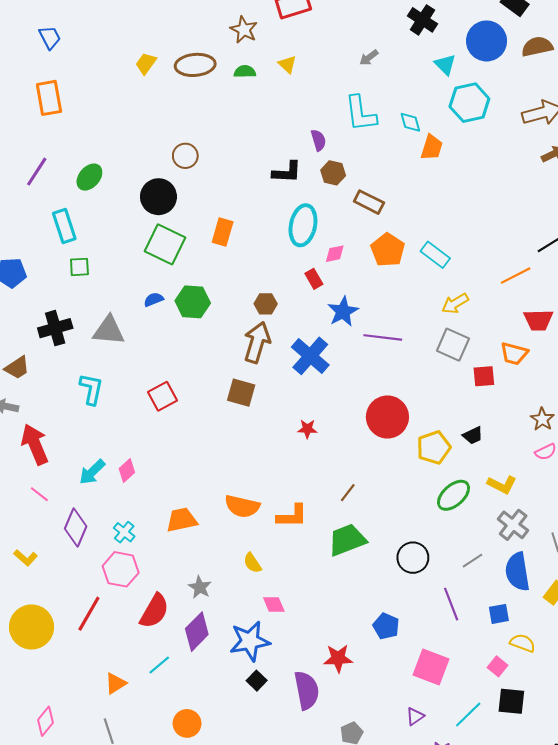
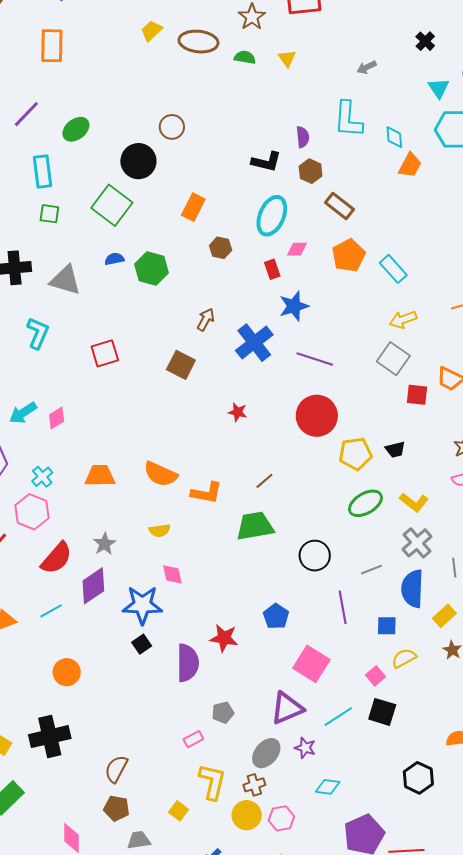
black cross: (423, 20) -> (425, 41), size x0.7
green square: (165, 244) -> (112, 205), moved
brown hexagon: (266, 304) -> (221, 248), moved
purple line: (383, 337) -> (315, 359), moved
brown arrow: (257, 342) -> (206, 319), size x0.6
yellow semicircle: (252, 563) -> (160, 530), turned -75
yellow semicircle: (523, 643) -> (404, 658), turned -60
purple triangle: (415, 716) -> (287, 708), size x1.8

